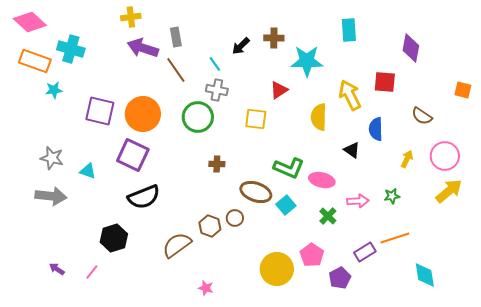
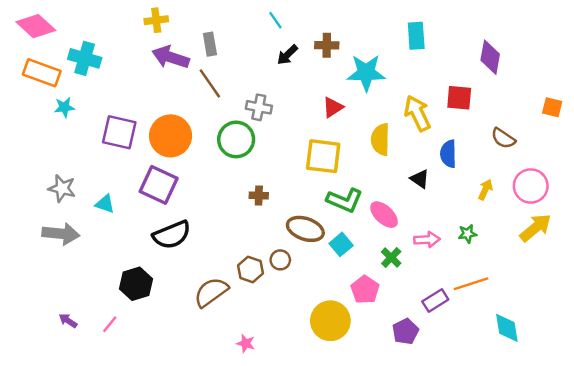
cyan line: (215, 64) -> (275, 20), moved
yellow square: (256, 119) -> (323, 156), moved, size x1.4
pink ellipse: (322, 180) -> (384, 215), turned 30
pink pentagon: (312, 255) -> (365, 290), moved

